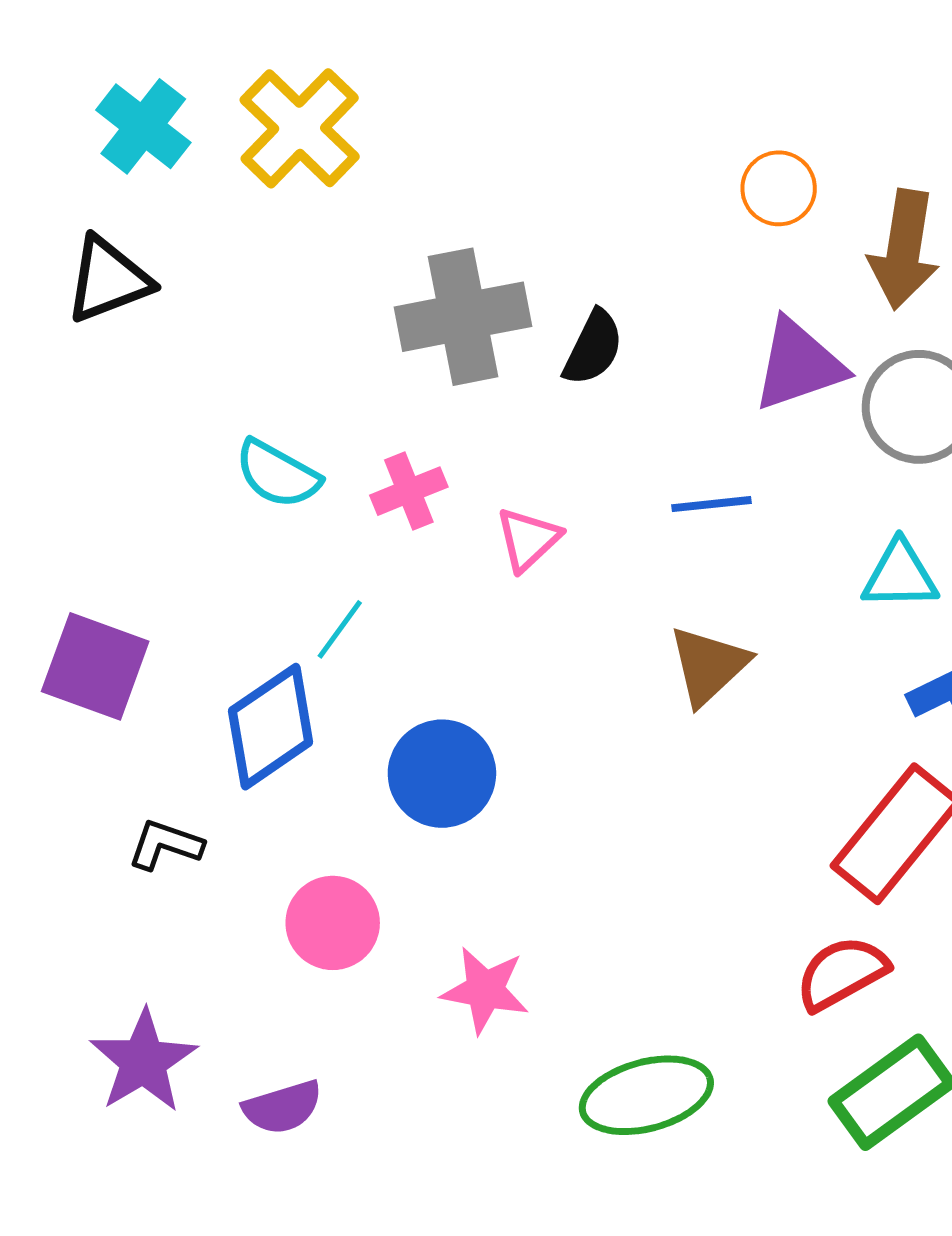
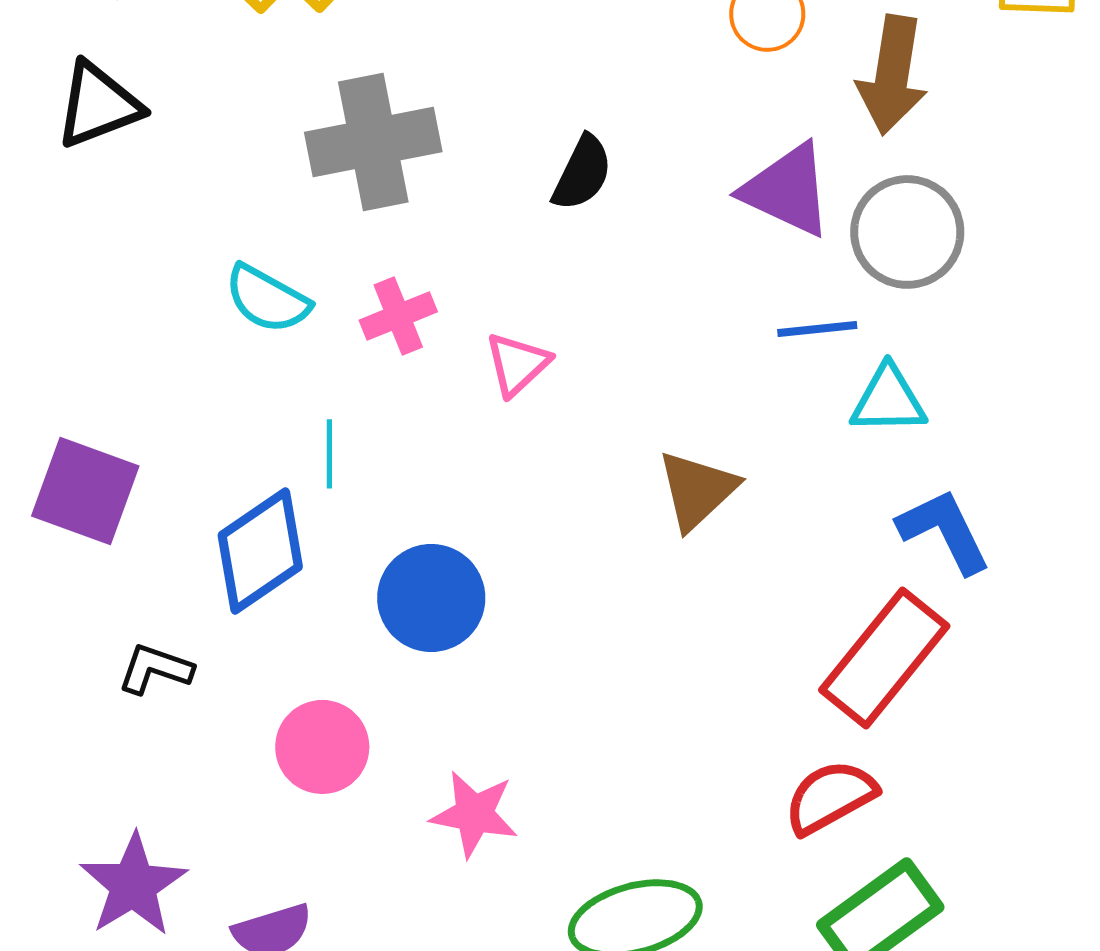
gray cross: (463, 317) -> (373, 142), moved
purple triangle: (799, 365) -> (787, 190), turned 44
blue line: (711, 504) -> (817, 329), moved
cyan line: (340, 629) -> (329, 454), turned -36

